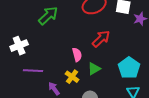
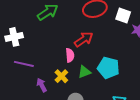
red arrow: (101, 39) -> (84, 39), moved
cyan pentagon: (129, 68) -> (108, 68), moved, turned -30

